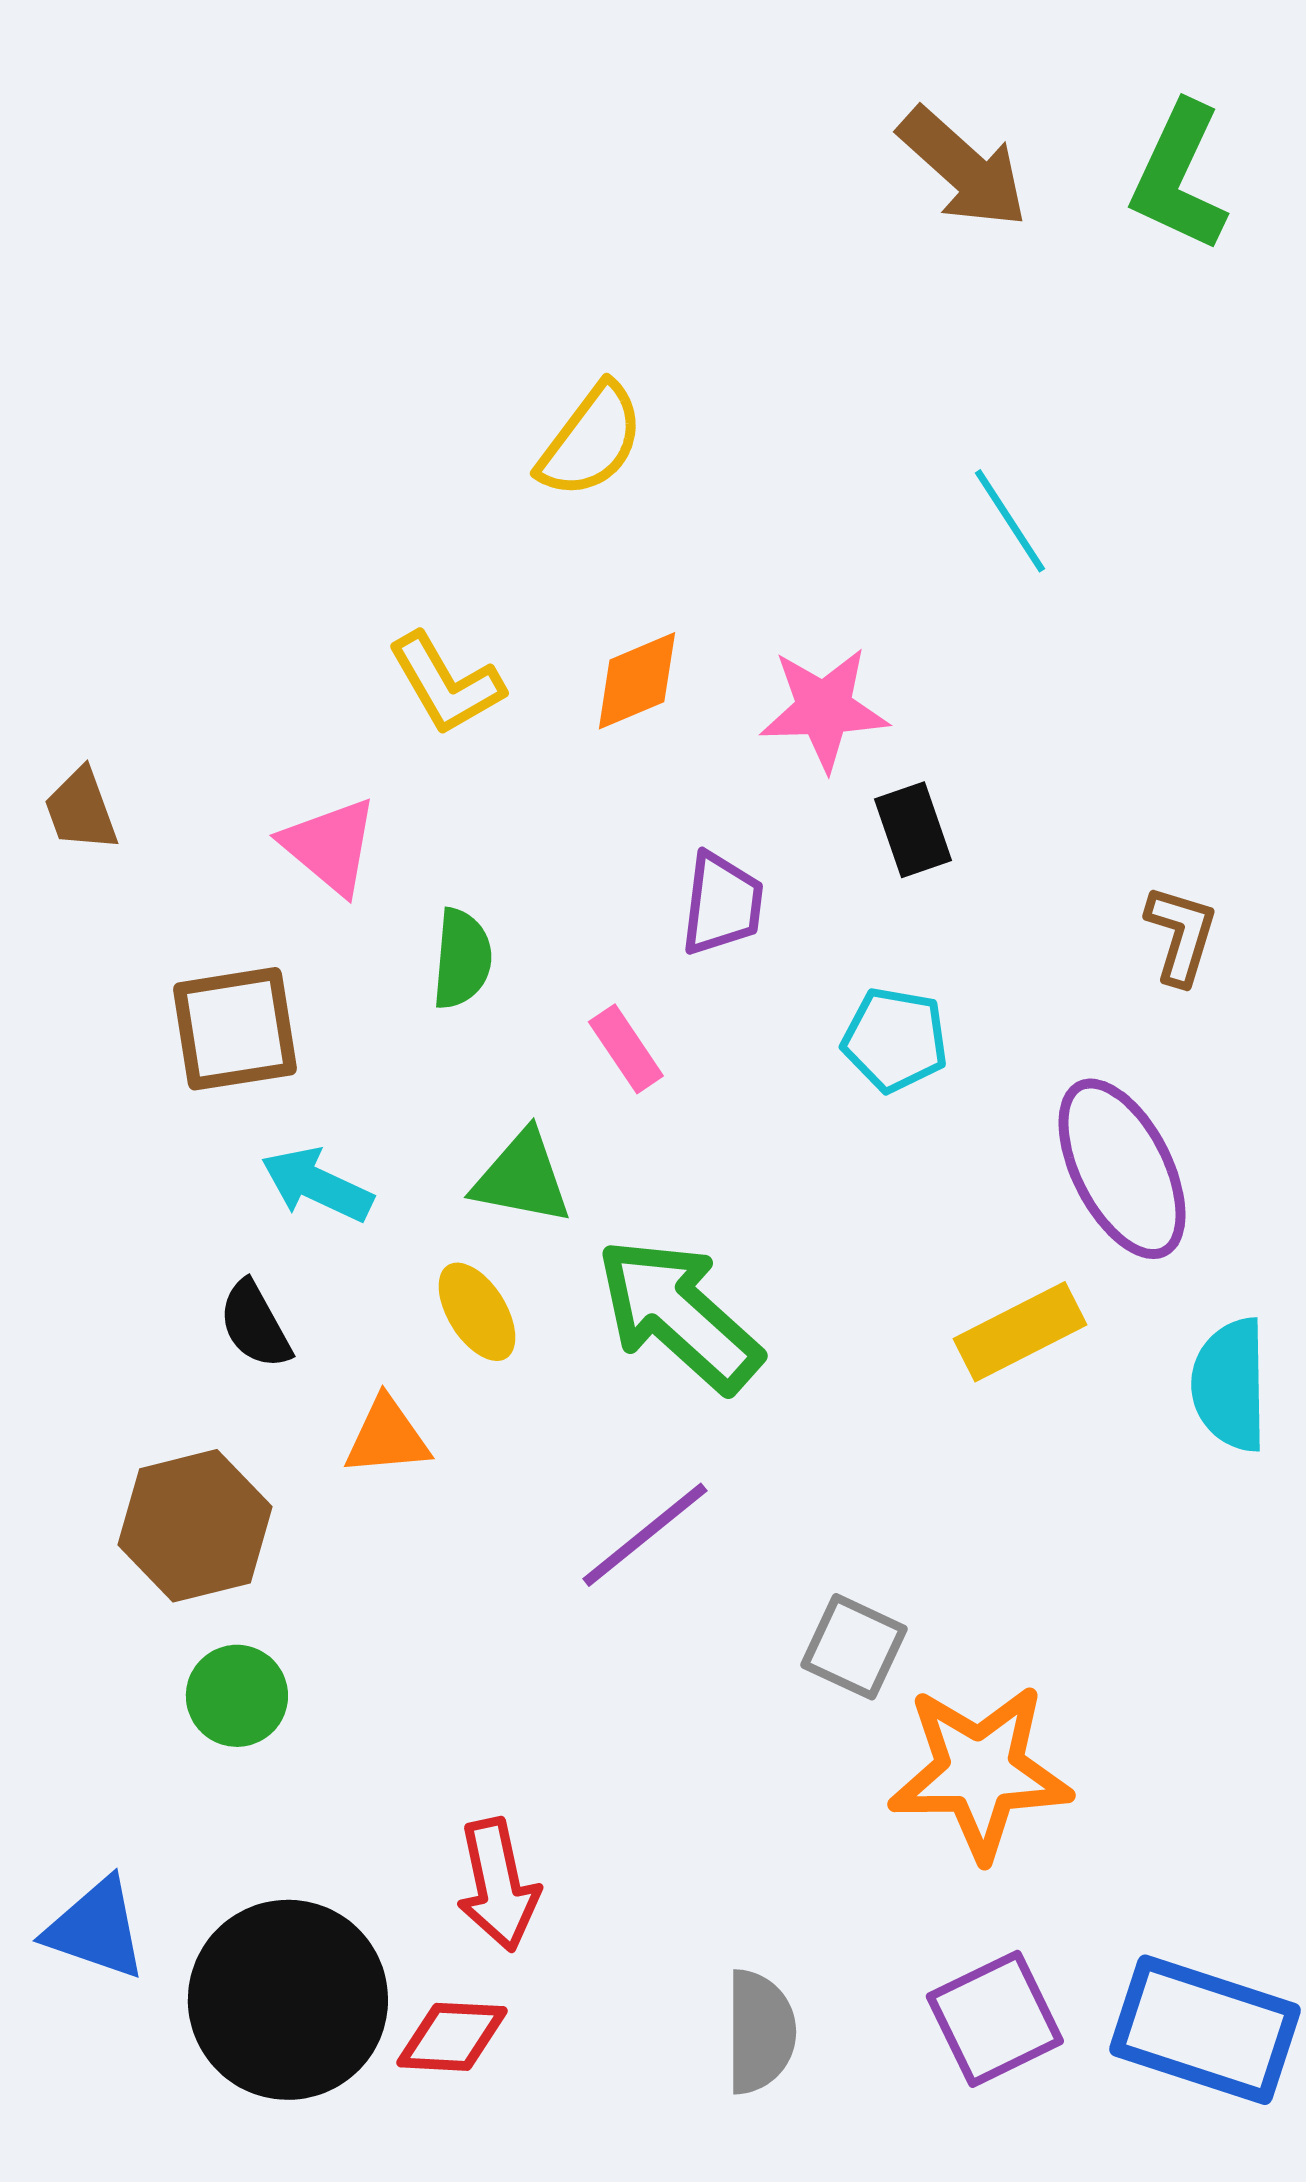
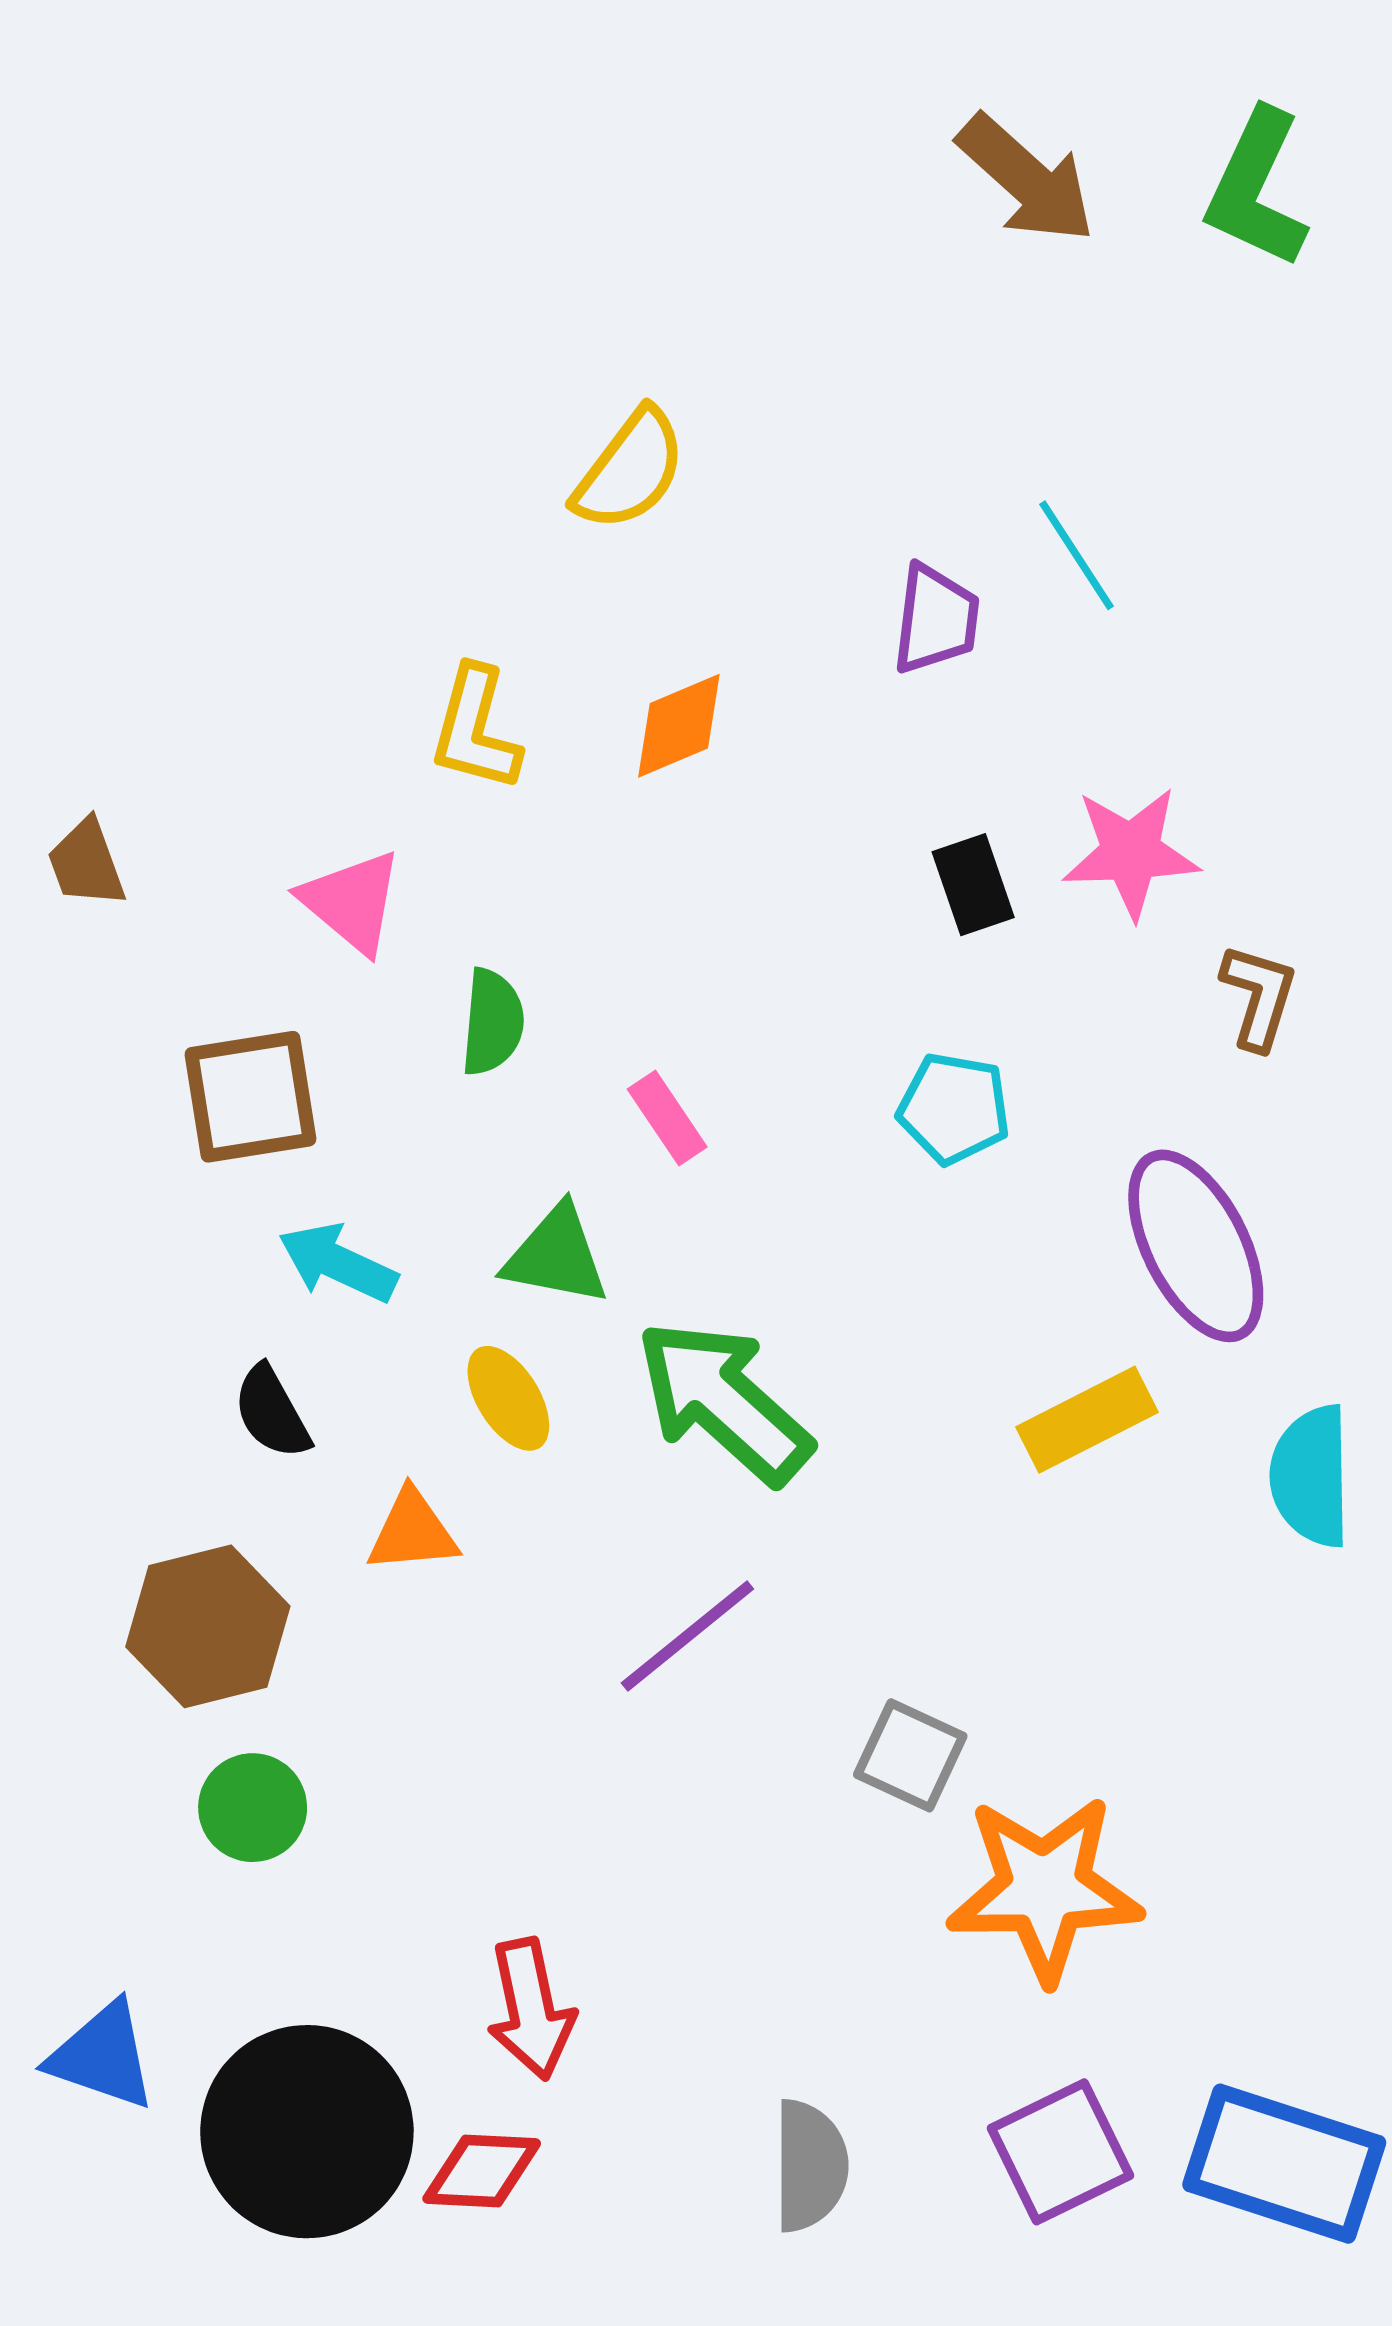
yellow L-shape: (446, 684) -> (475, 729), turned 45
pink star: (824, 709) -> (1131, 853), moved
purple trapezoid: (722, 904) -> (936, 619), moved

